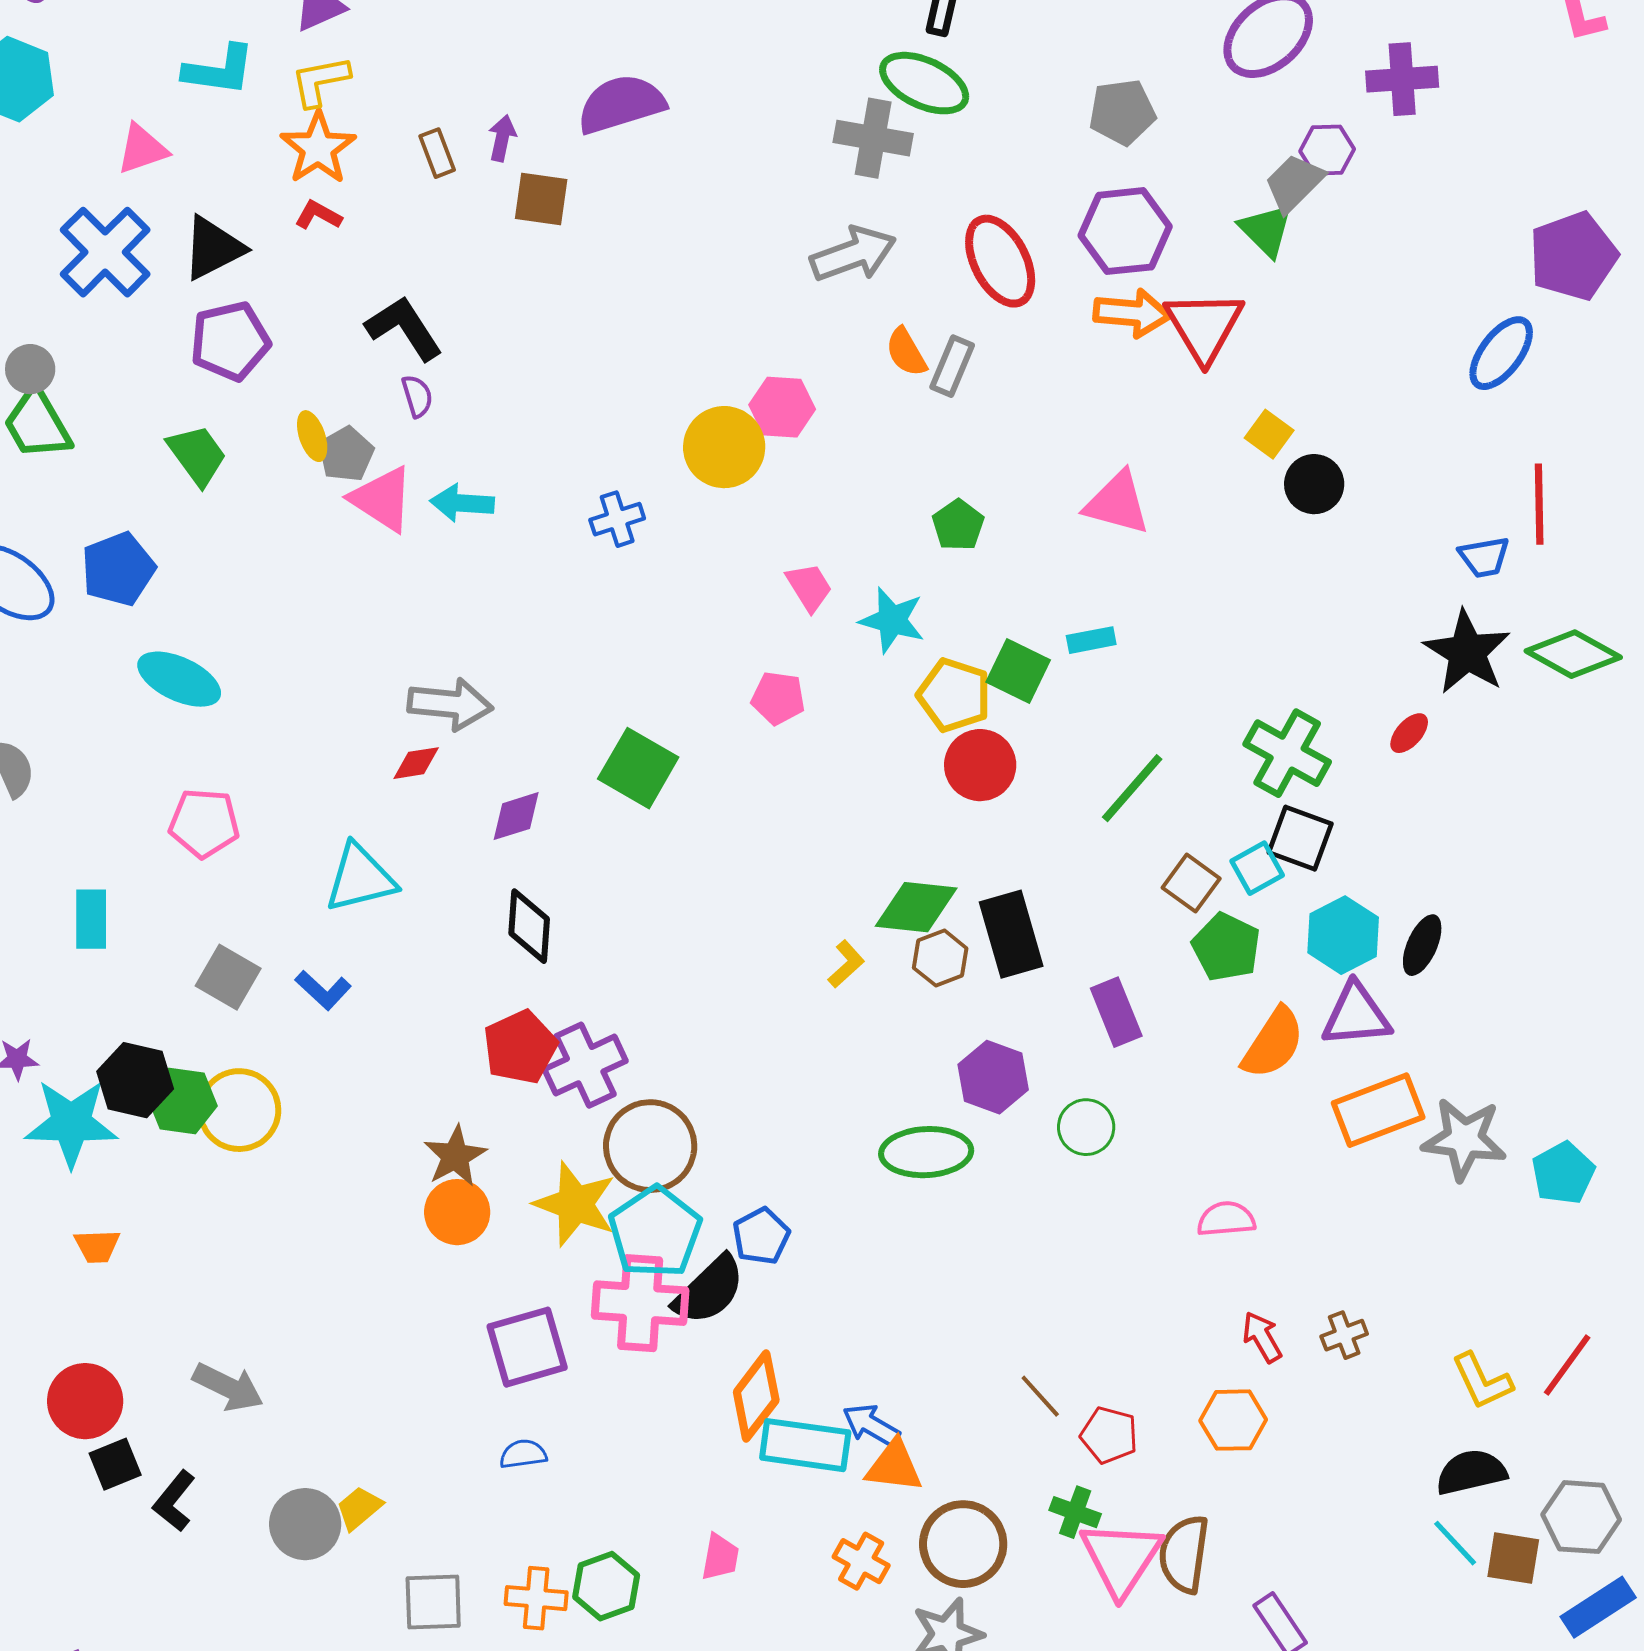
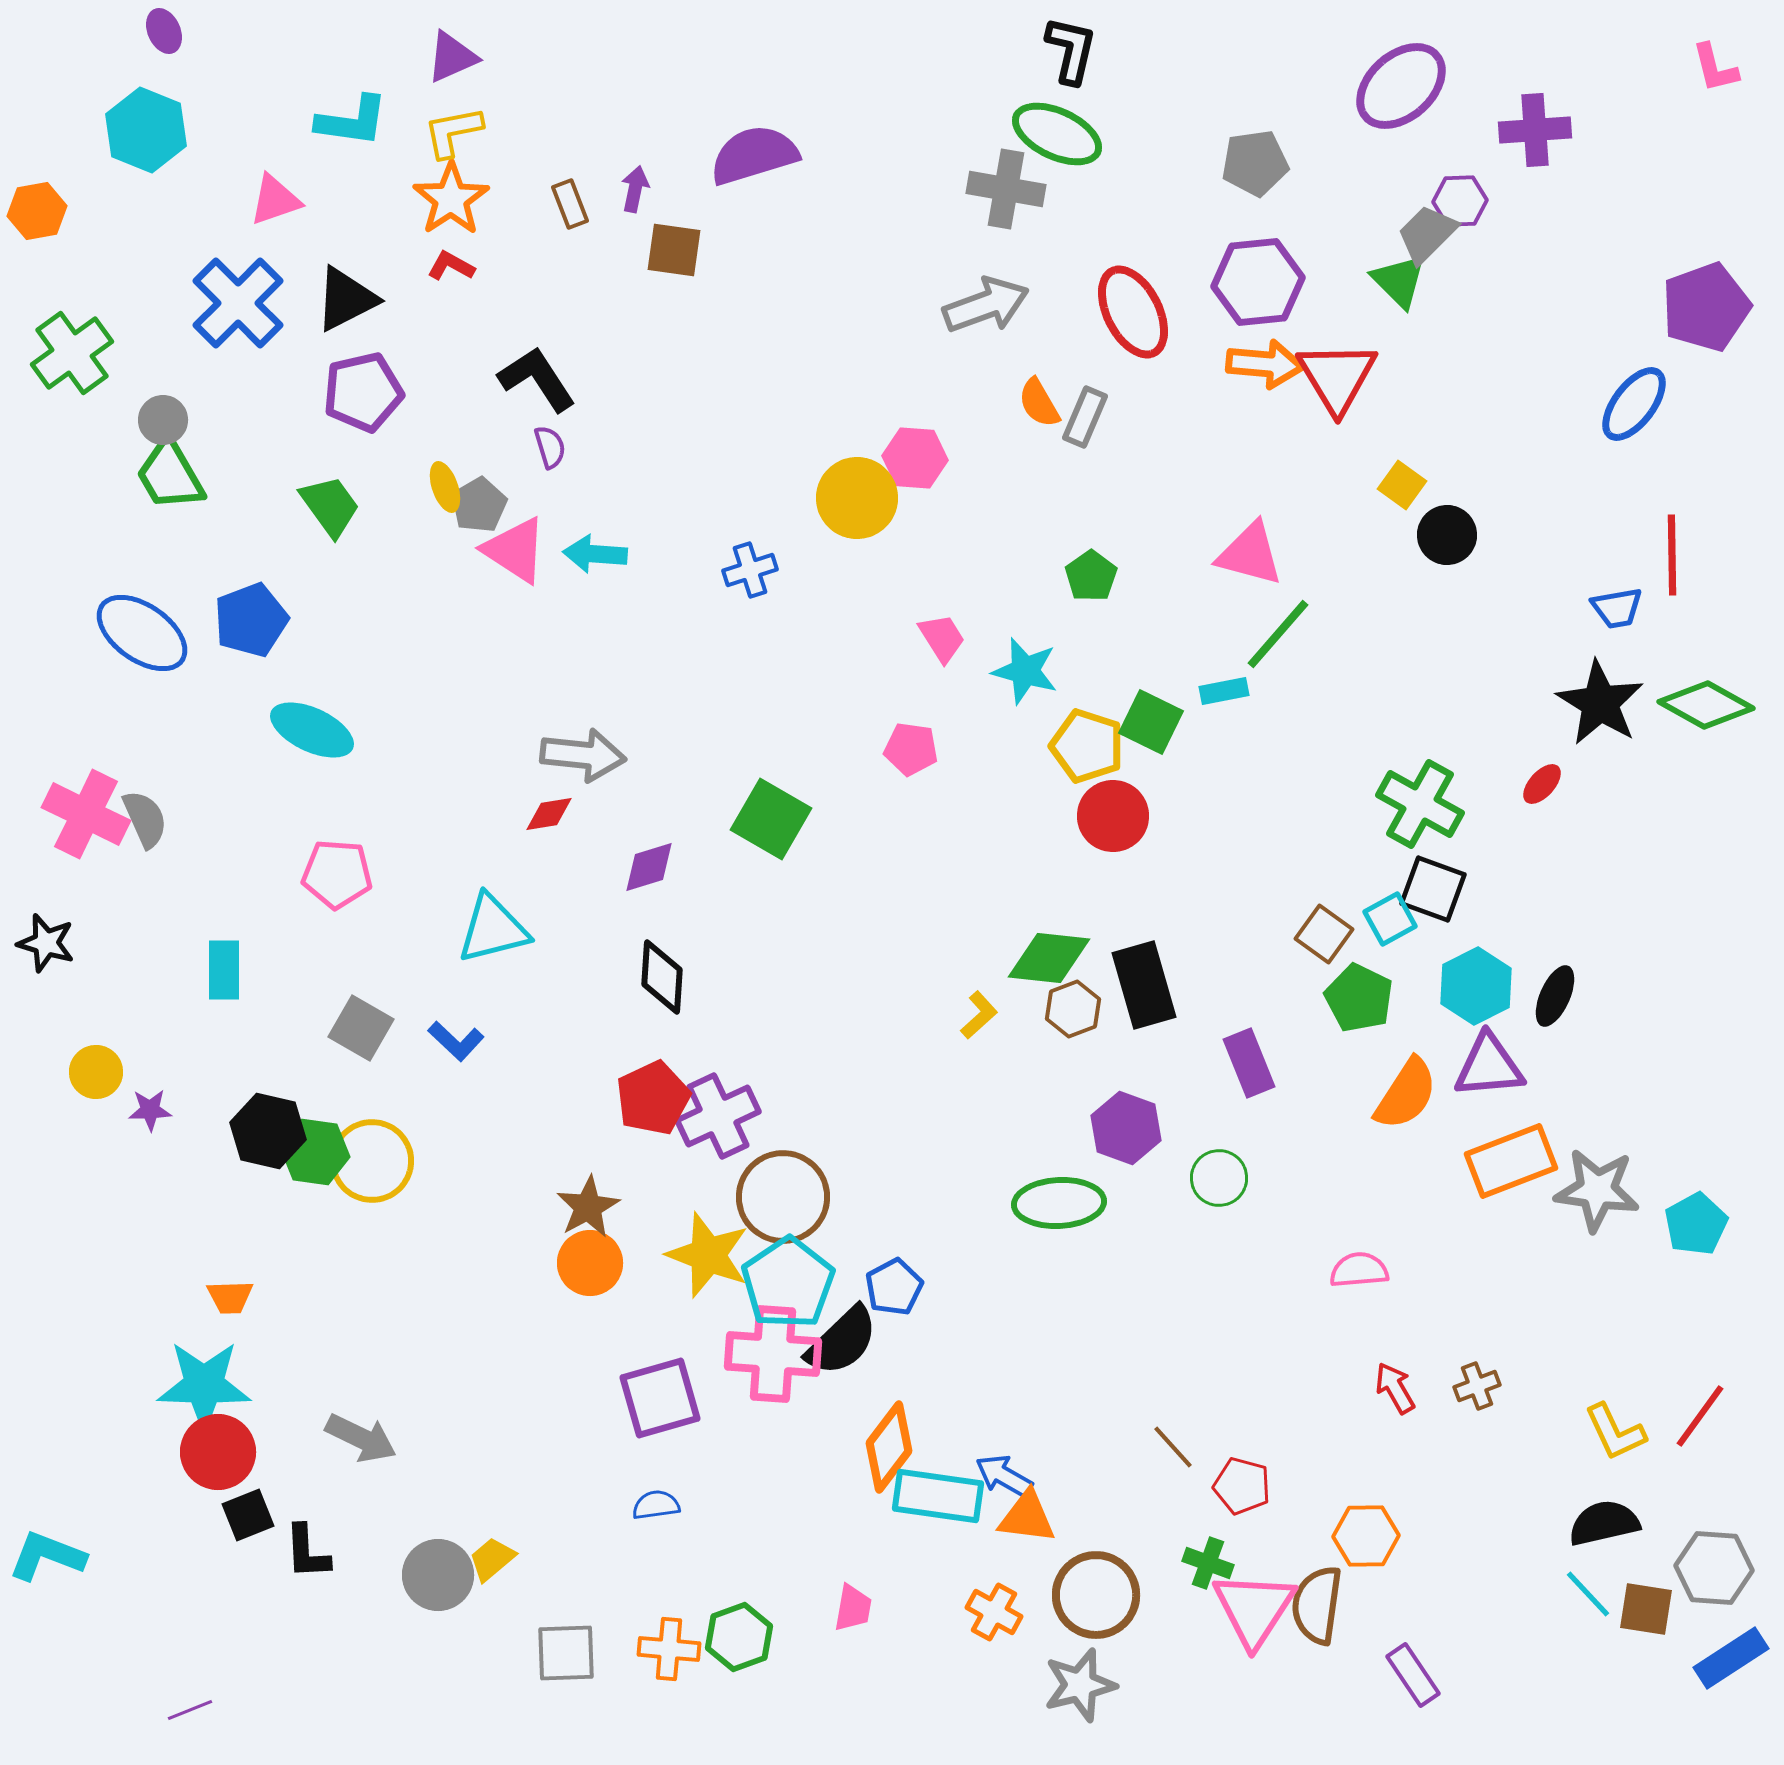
green line: (1132, 788) -> (1278, 634), moved
cyan star: (71, 1123) -> (204, 1385), moved
orange hexagon: (1233, 1420) -> (1366, 1536), moved
black L-shape: (174, 1501) -> (307, 1552), turned -42

